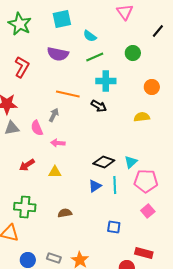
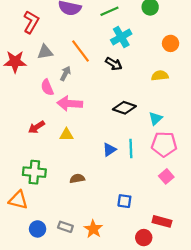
cyan cross: (106, 81) -> (121, 37), turned -30
orange line: (68, 94) -> (80, 51), turned 40
gray triangle: (12, 128) -> (45, 52), moved
pink arrow: (58, 143) -> (70, 103), size x1.6
black diamond: (104, 162) -> (124, 108), moved
cyan triangle: (131, 162) -> (156, 119), moved
blue square: (114, 227) -> (124, 201), moved

